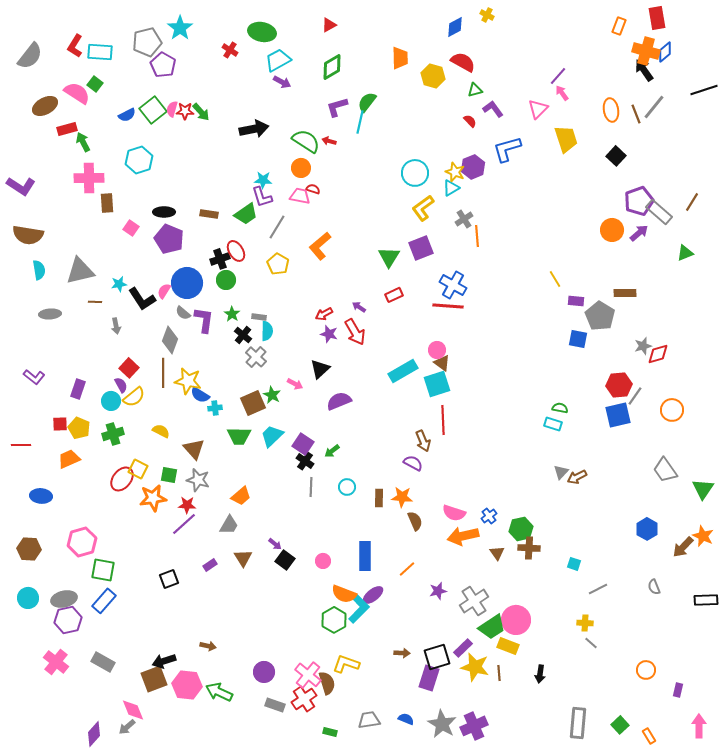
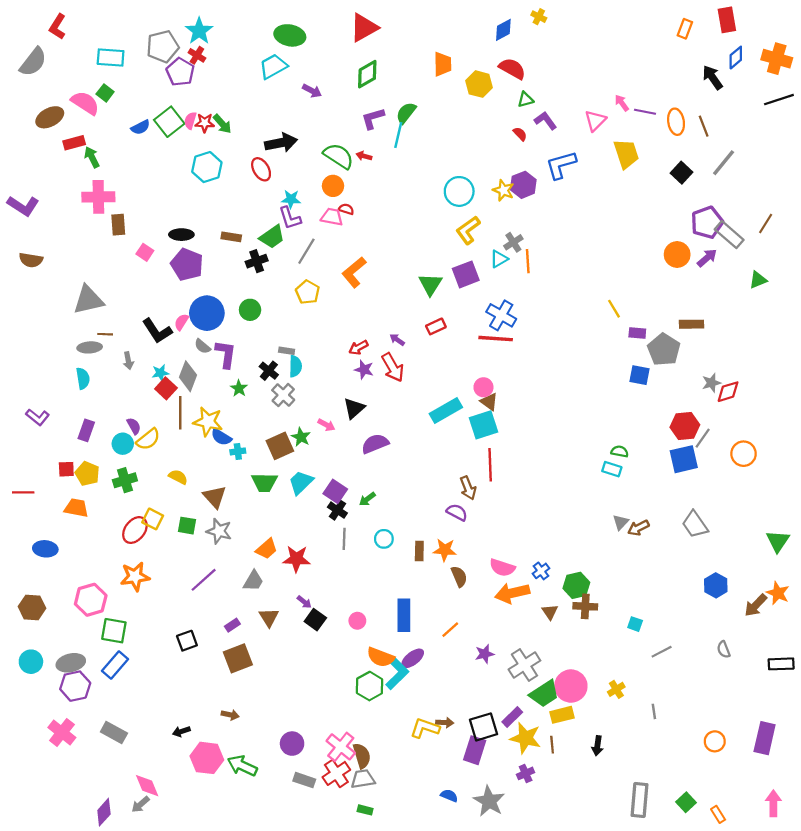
red triangle: (329, 25) -> (364, 28), size x1.8
red L-shape: (75, 46) -> (57, 27), moved
red cross: (230, 50) -> (197, 55), moved
orange cross: (646, 51) -> (777, 59), moved
cyan trapezoid: (278, 60) -> (273, 66), moved
purple line: (558, 76) -> (645, 112), moved, turned 60
gray line: (654, 107) -> (724, 163), moved
cyan hexagon: (139, 160) -> (207, 167), moved
cyan triangle: (451, 188) -> (499, 259), moved
brown semicircle: (28, 235) -> (31, 260), size x0.7
red ellipse: (236, 251) -> (261, 169), moved
black cross: (220, 259) -> (257, 261), moved
cyan semicircle: (39, 270) -> (83, 378), moved
cyan star: (119, 284) -> (160, 373), moved
gray ellipse: (50, 314) -> (90, 347), moved
green star: (232, 314) -> (239, 388), moved
red square: (129, 368) -> (166, 388), moved
orange trapezoid: (69, 459) -> (76, 508), turned 35
gray trapezoid: (665, 470) -> (695, 524), moved
orange star: (153, 498) -> (135, 576), moved
red star: (187, 505) -> (296, 559), moved, size x1.4
yellow cross: (585, 623) -> (616, 689), moved, turned -35
gray line: (591, 643) -> (654, 711), turned 40
yellow rectangle: (508, 646) -> (562, 715), turned -35
black arrow: (164, 661) -> (181, 731), size x0.7
yellow L-shape: (346, 664) -> (425, 728), moved
brown square: (154, 679) -> (238, 658), moved
purple rectangle: (678, 690) -> (765, 738), moved, size x2.0
gray trapezoid: (369, 720) -> (363, 779), moved
purple cross: (474, 726) -> (526, 773), moved, size x0.6

